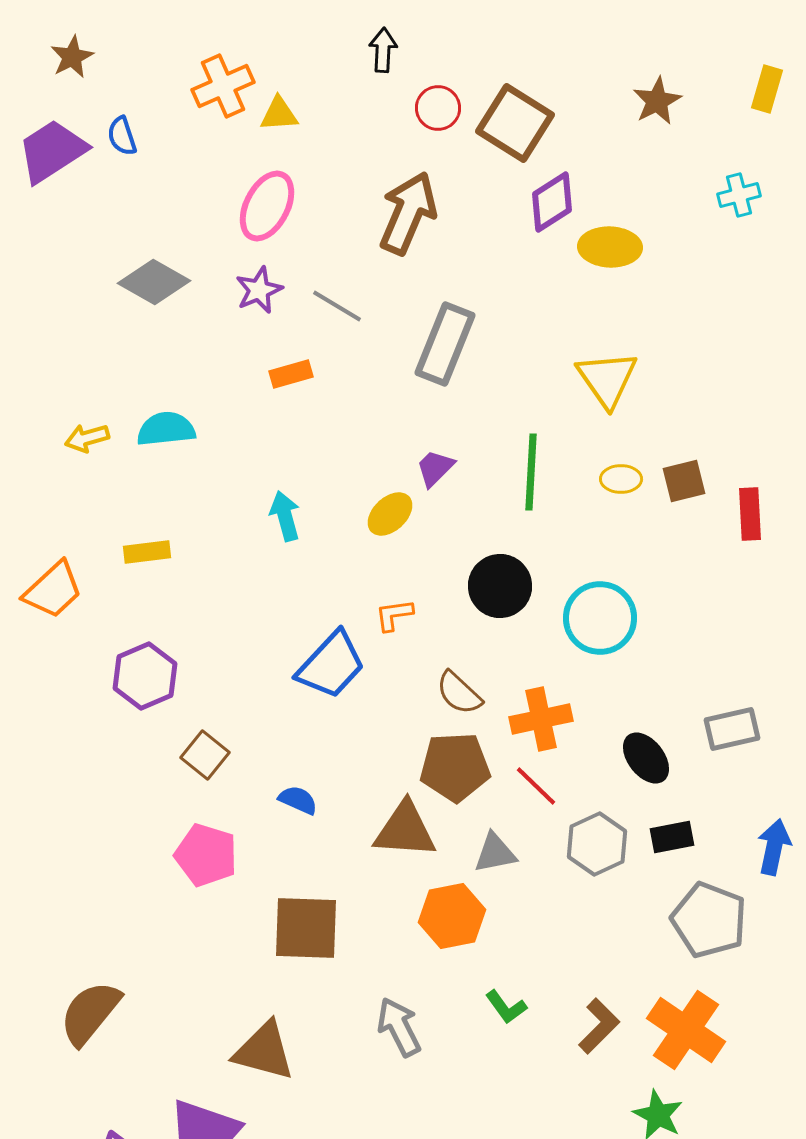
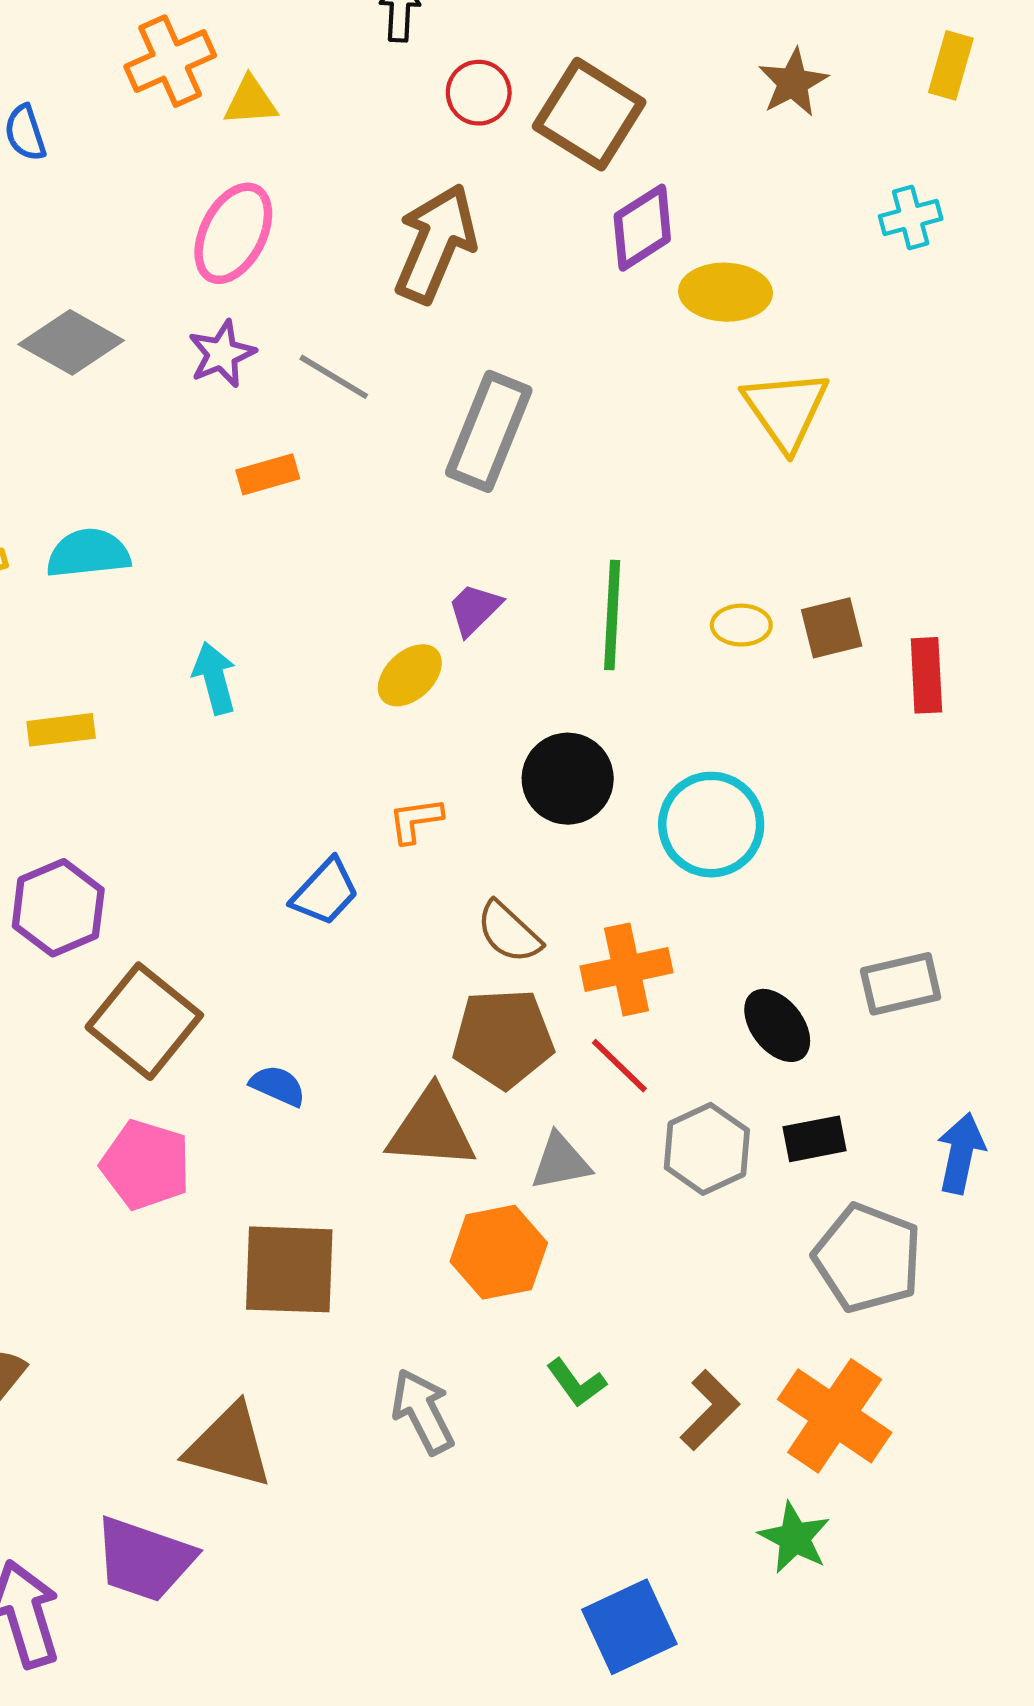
yellow triangle: (607, 379) -> (786, 410), moved
cyan arrow: (285, 516) -> (215, 678), moved
blue trapezoid: (331, 665) -> (325, 892), size x0.7
brown square: (205, 755) -> (144, 1021), size x1.6

